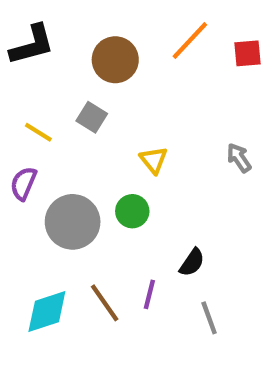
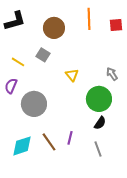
orange line: (190, 41) -> (89, 19), turned -45
green circle: (132, 211) -> (99, 99), moved, size x1.6
black semicircle: (192, 262) -> (100, 123), moved

